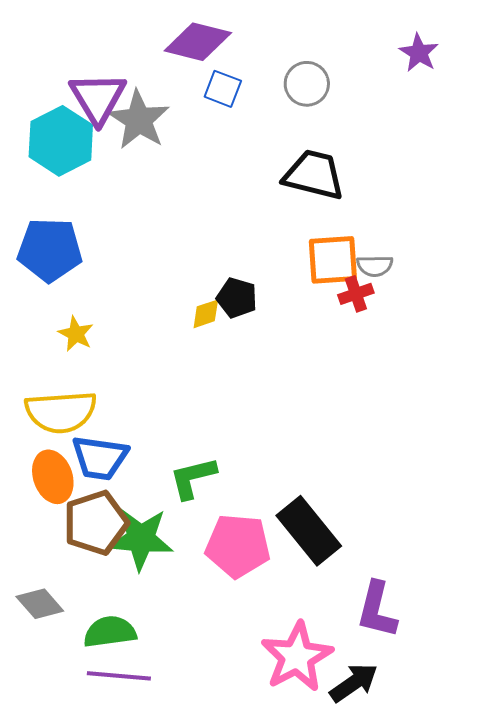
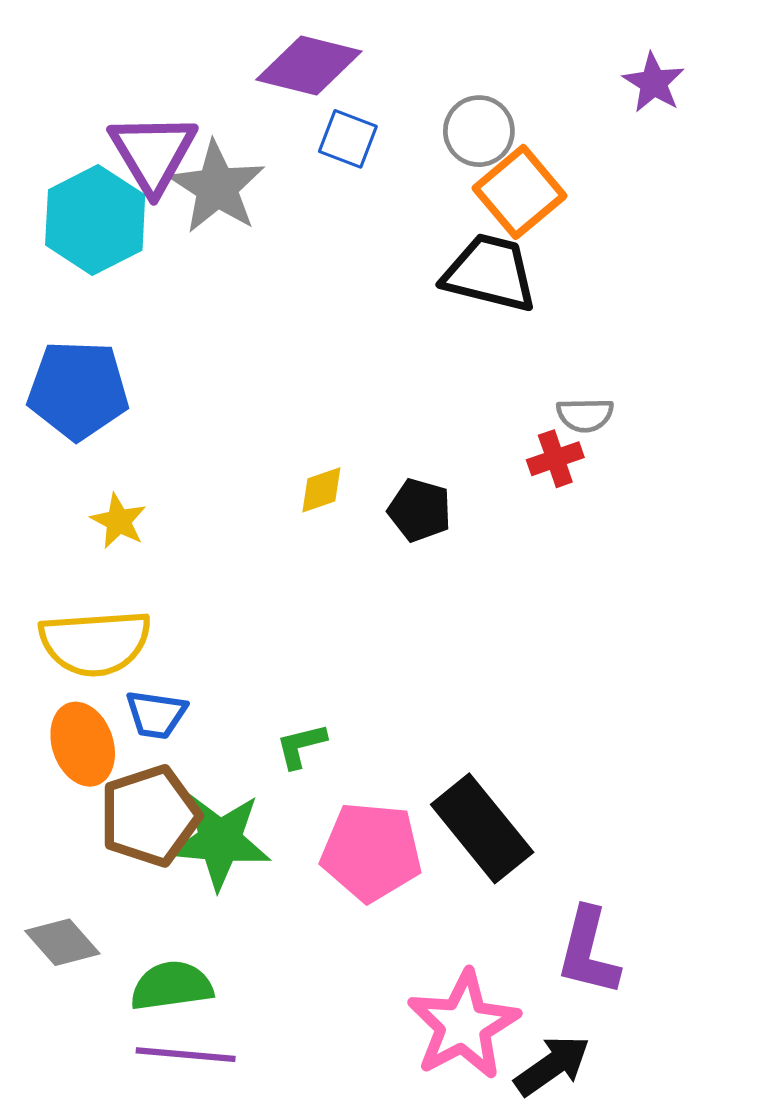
orange square: (333, 260) -> (519, 192), moved, turned -36
black pentagon: (237, 298) -> (420, 510), moved
blue trapezoid: (100, 458) -> (156, 714), size x0.7
green L-shape: (193, 478) -> (301, 746), size x0.7

